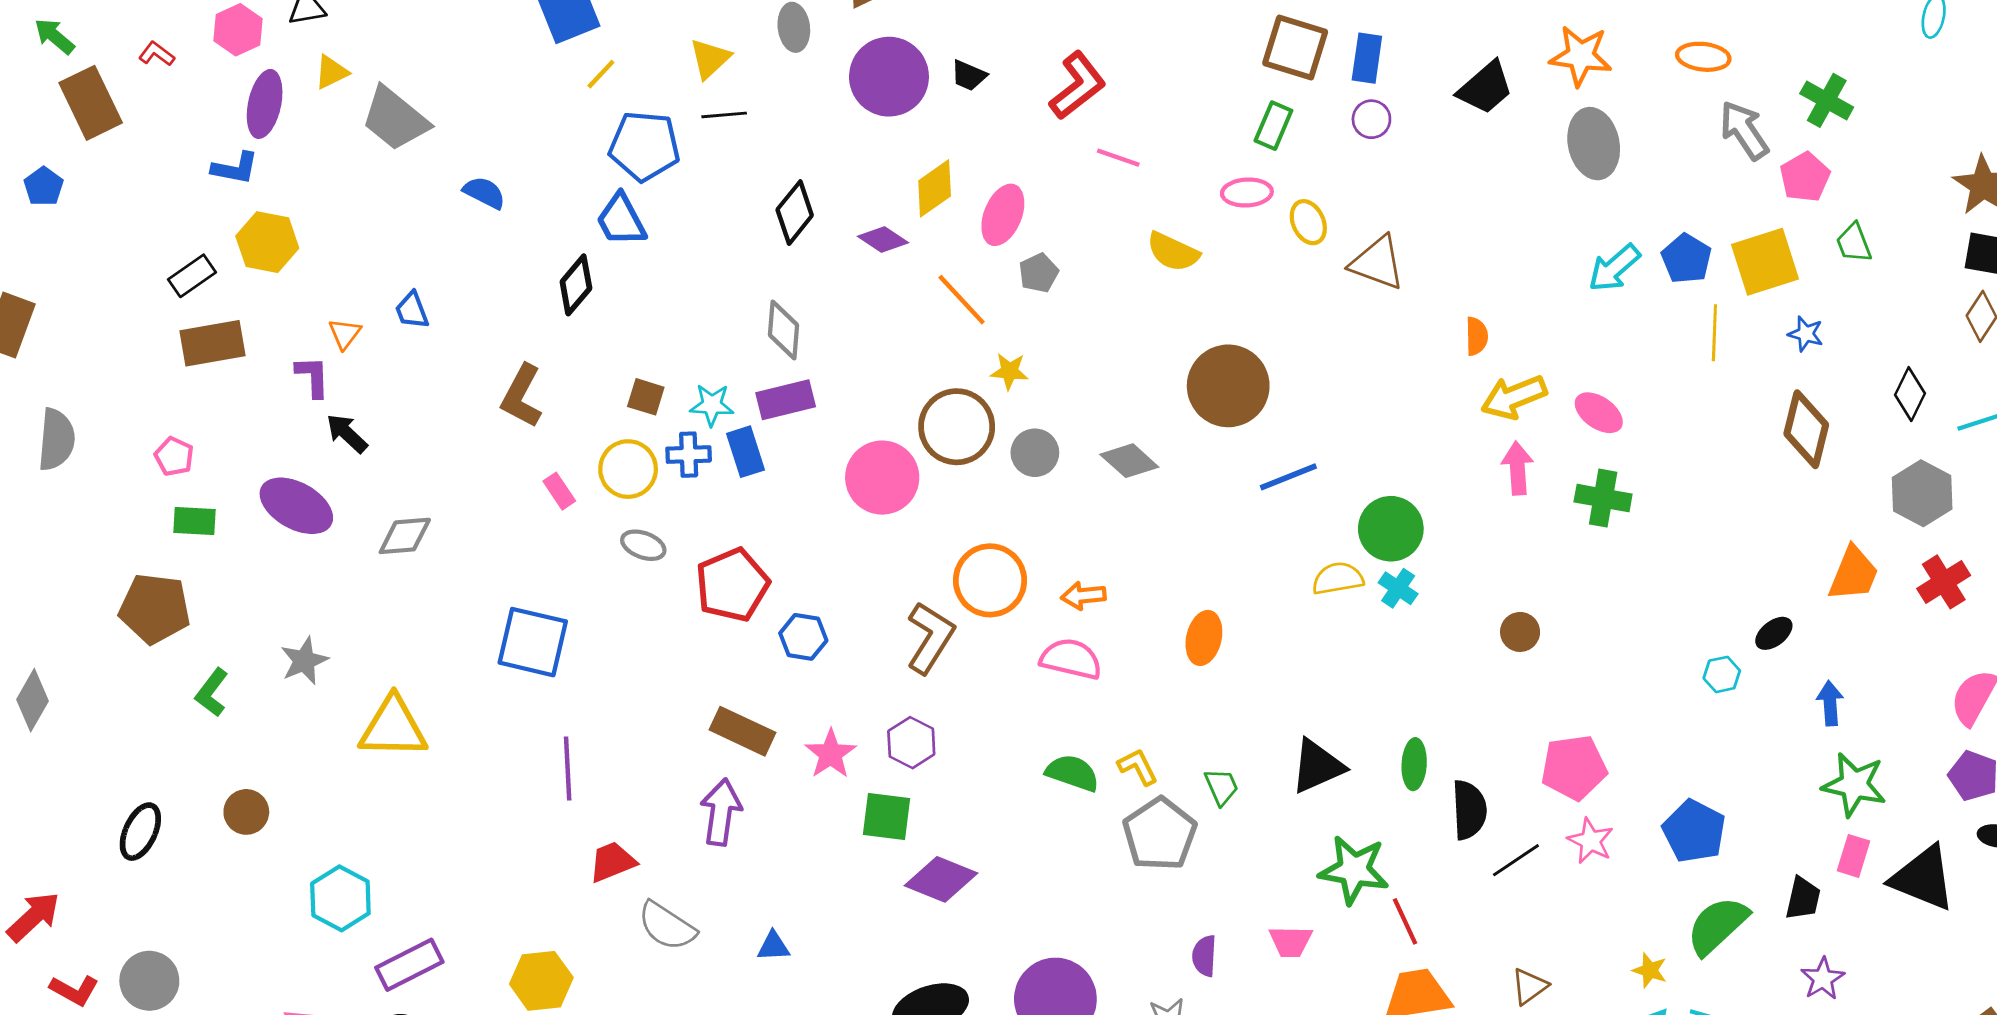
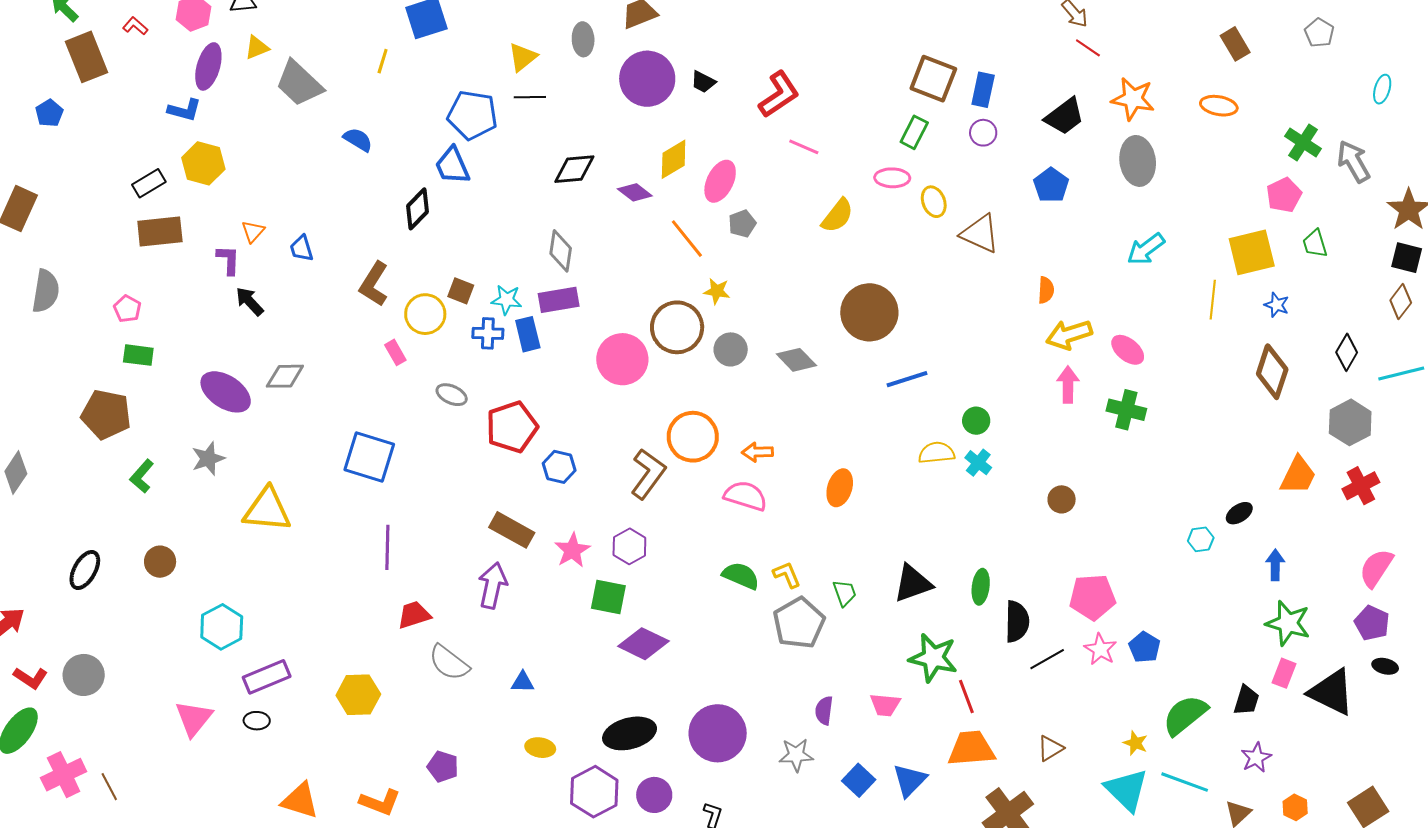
yellow line: (601, 74) -> (383, 61), moved, turned -30
gray arrow: (1744, 130) -> (1354, 161), moved
black diamond: (795, 213) -> (574, 169), turned 42
yellow semicircle: (1173, 252) -> (837, 216), turned -81
blue pentagon: (1686, 259) -> (1051, 185), moved
blue trapezoid: (412, 310) -> (302, 248), moved
yellow circle: (628, 469) -> (425, 314), moved
purple ellipse: (296, 506) -> (226, 392), moved
green circle: (1391, 529) -> (976, 421), size x0.6
blue pentagon: (1694, 831) -> (1144, 647), moved, size x0.7

